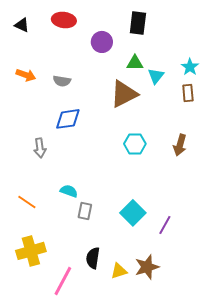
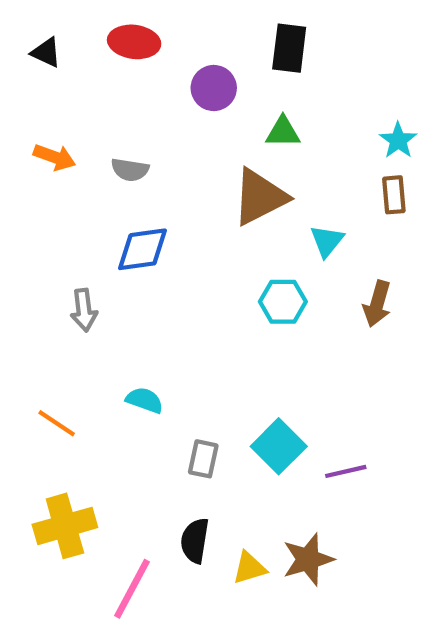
cyan triangle: (156, 76) -> (327, 241), moved
gray rectangle: (85, 211) -> (203, 459), moved
purple line: (165, 225) -> (346, 471), turned 48

